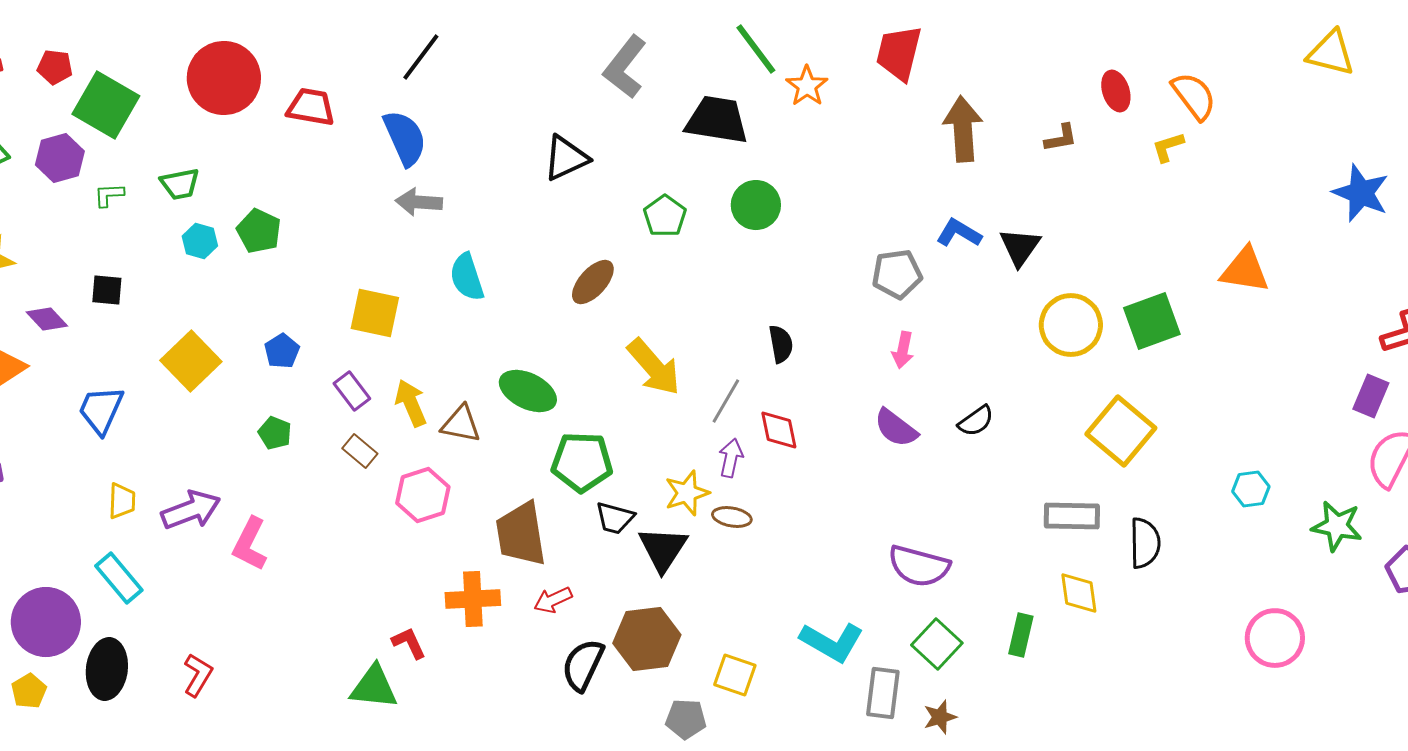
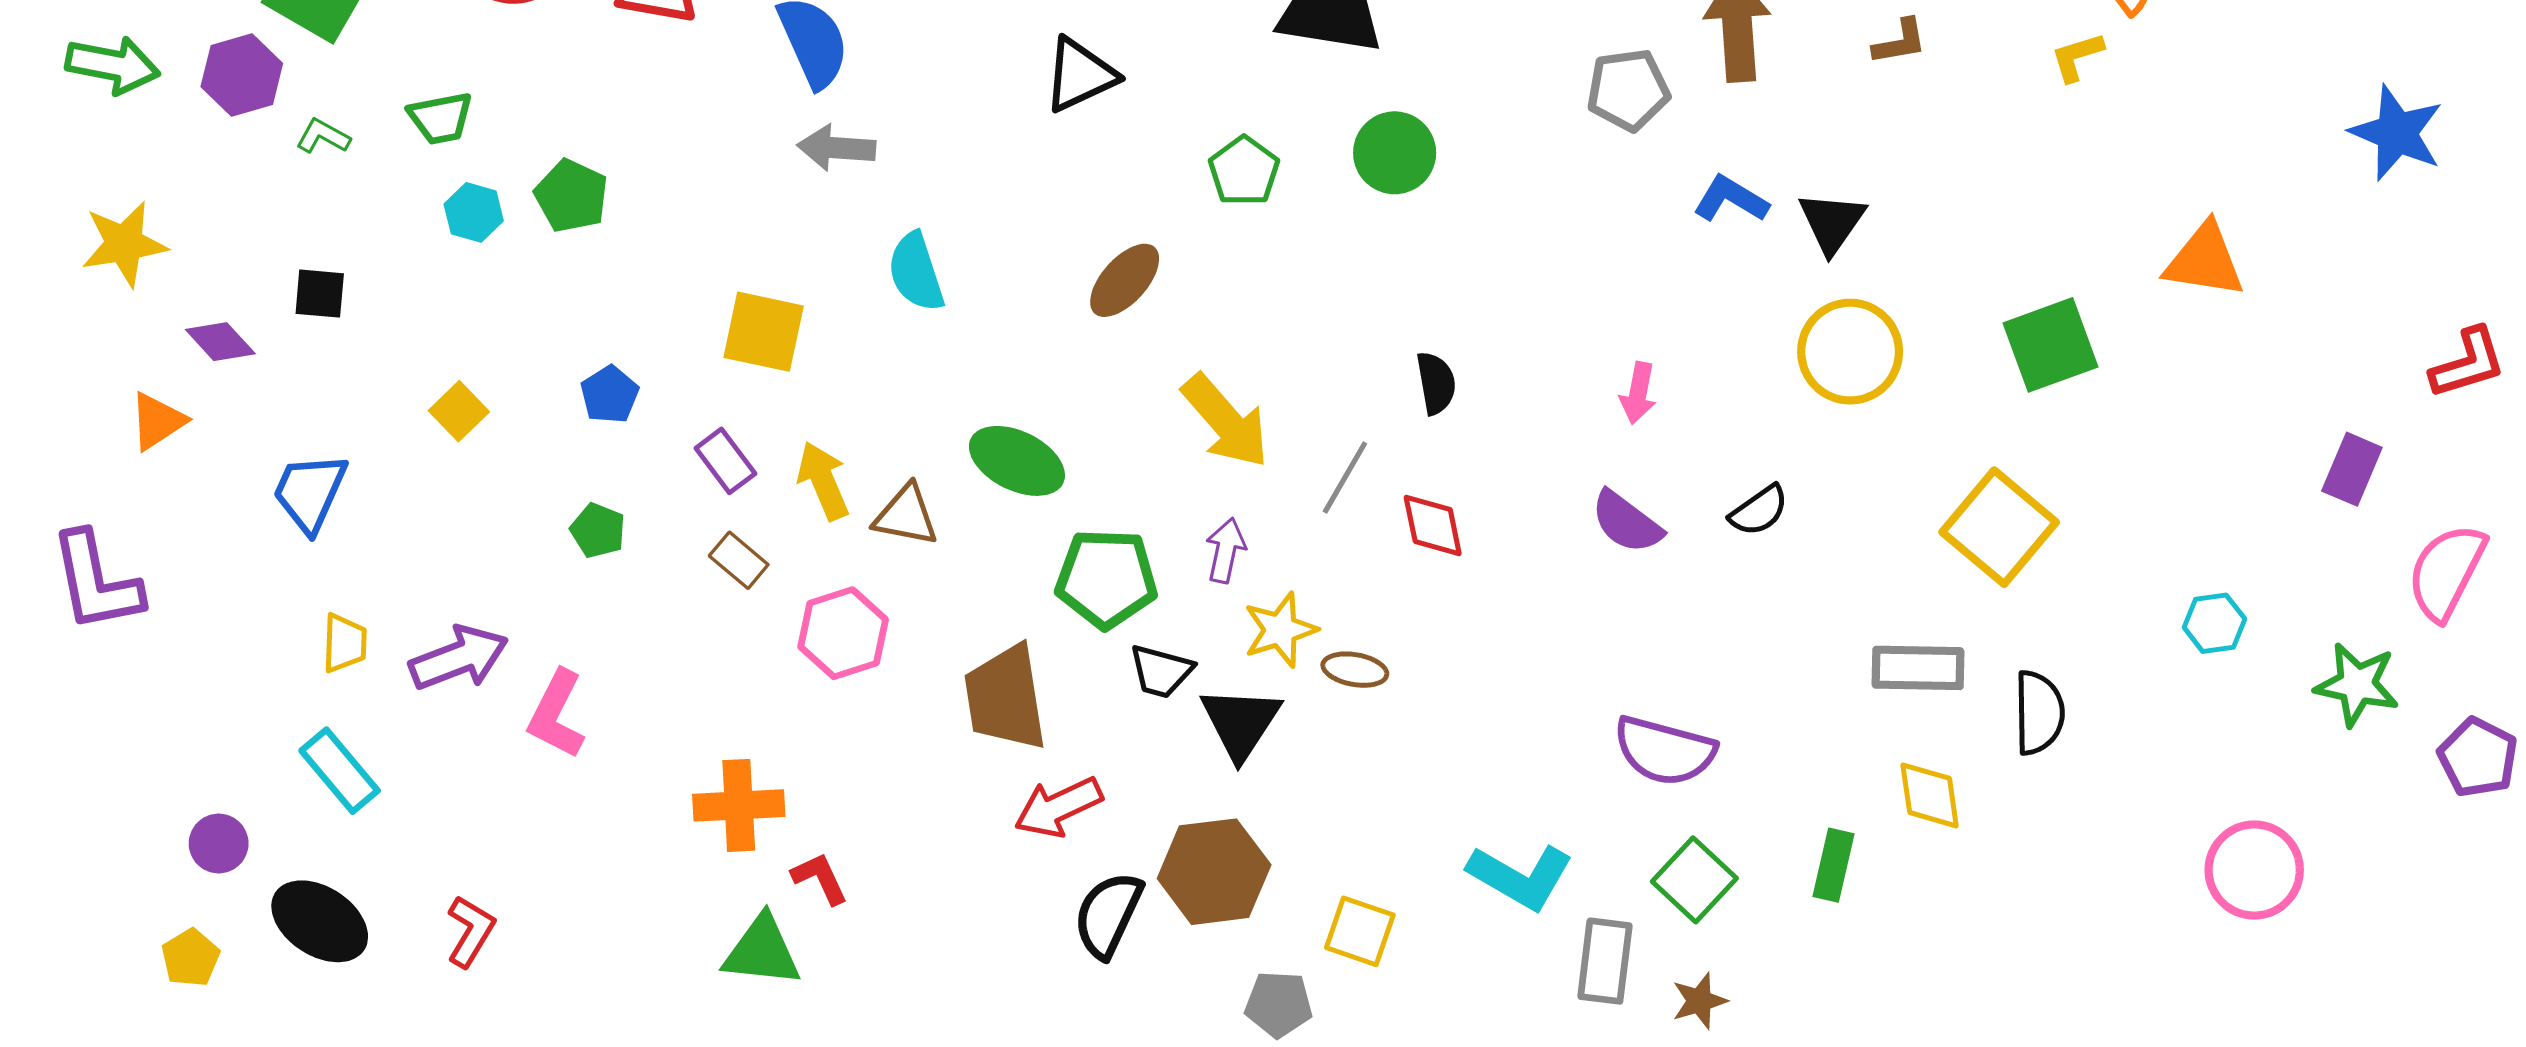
green L-shape: (109, 195) -> (323, 136), turned 32
gray pentagon: (897, 274) -> (1628, 90), moved
yellow circle: (1071, 325) -> (1850, 352), moved
yellow square: (191, 361) -> (459, 411), size x0.6
purple rectangle: (1371, 396) -> (2352, 469), moved
purple arrow: (731, 458) -> (1226, 550), moved
orange cross: (473, 599) -> (739, 805), moved
red arrow: (553, 600) -> (1058, 807), size x1.4
purple circle: (46, 622) -> (219, 843), size x0.5
black ellipse: (107, 669) -> (320, 921), turned -64

